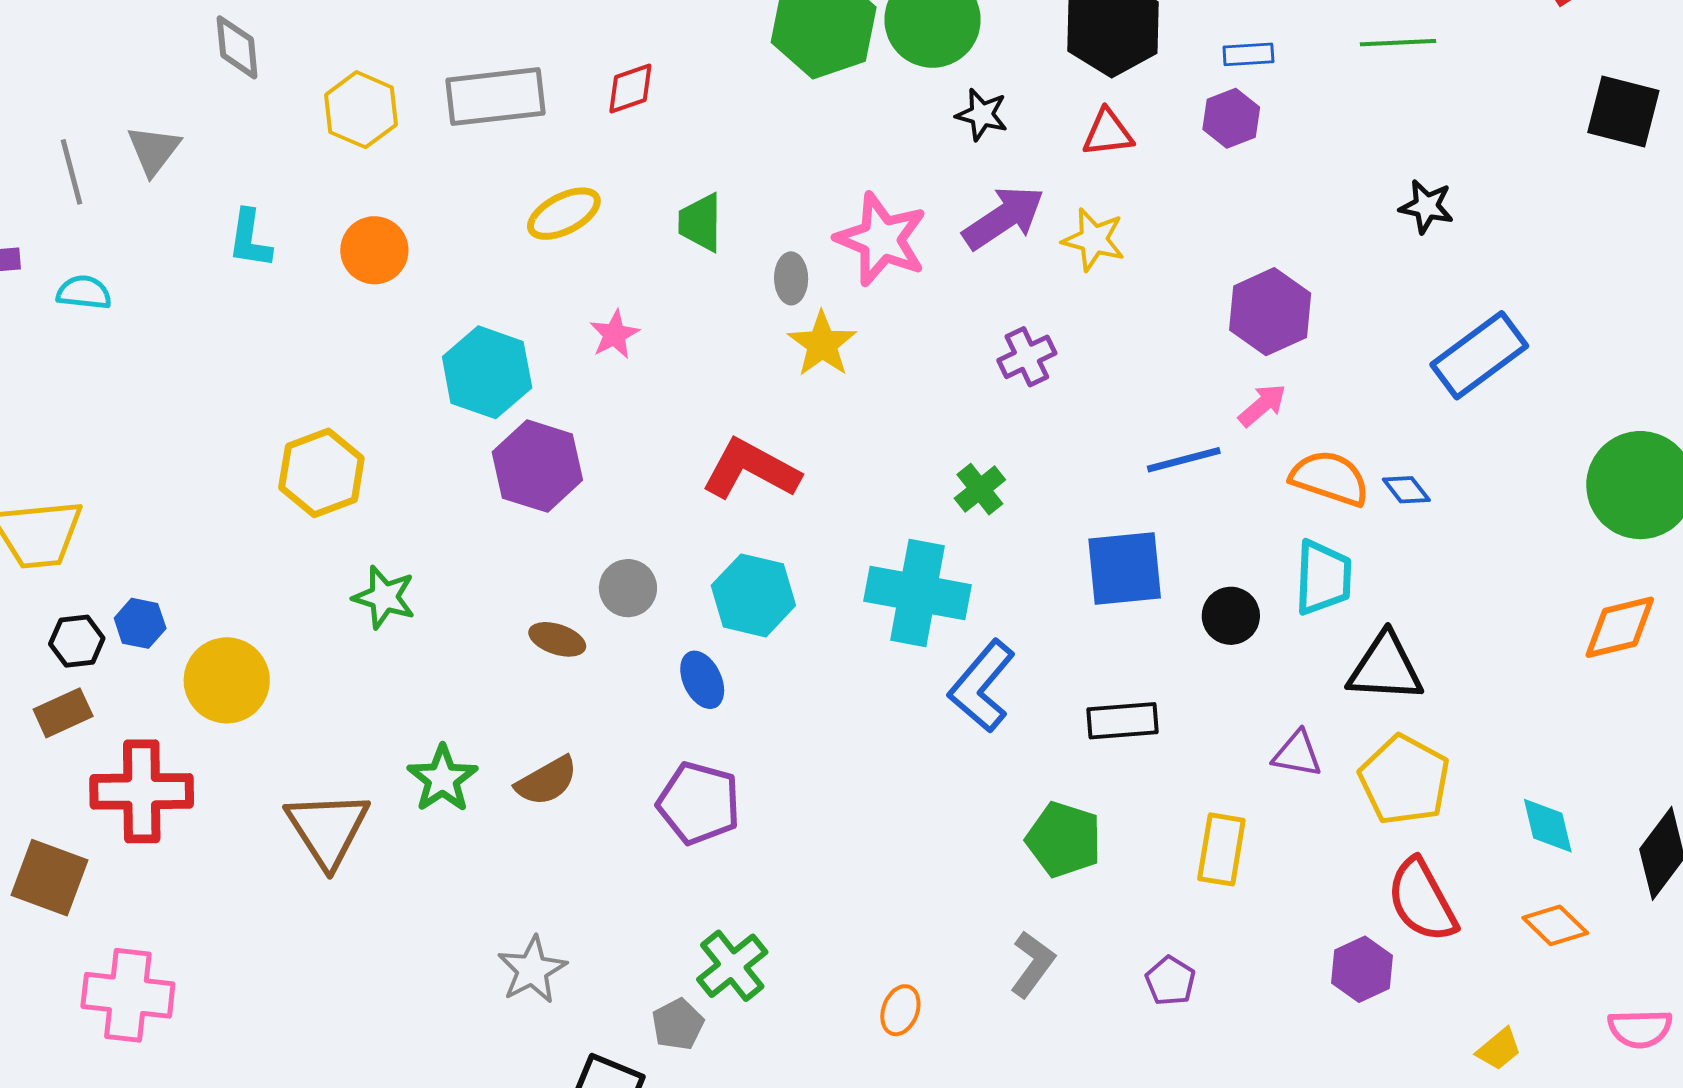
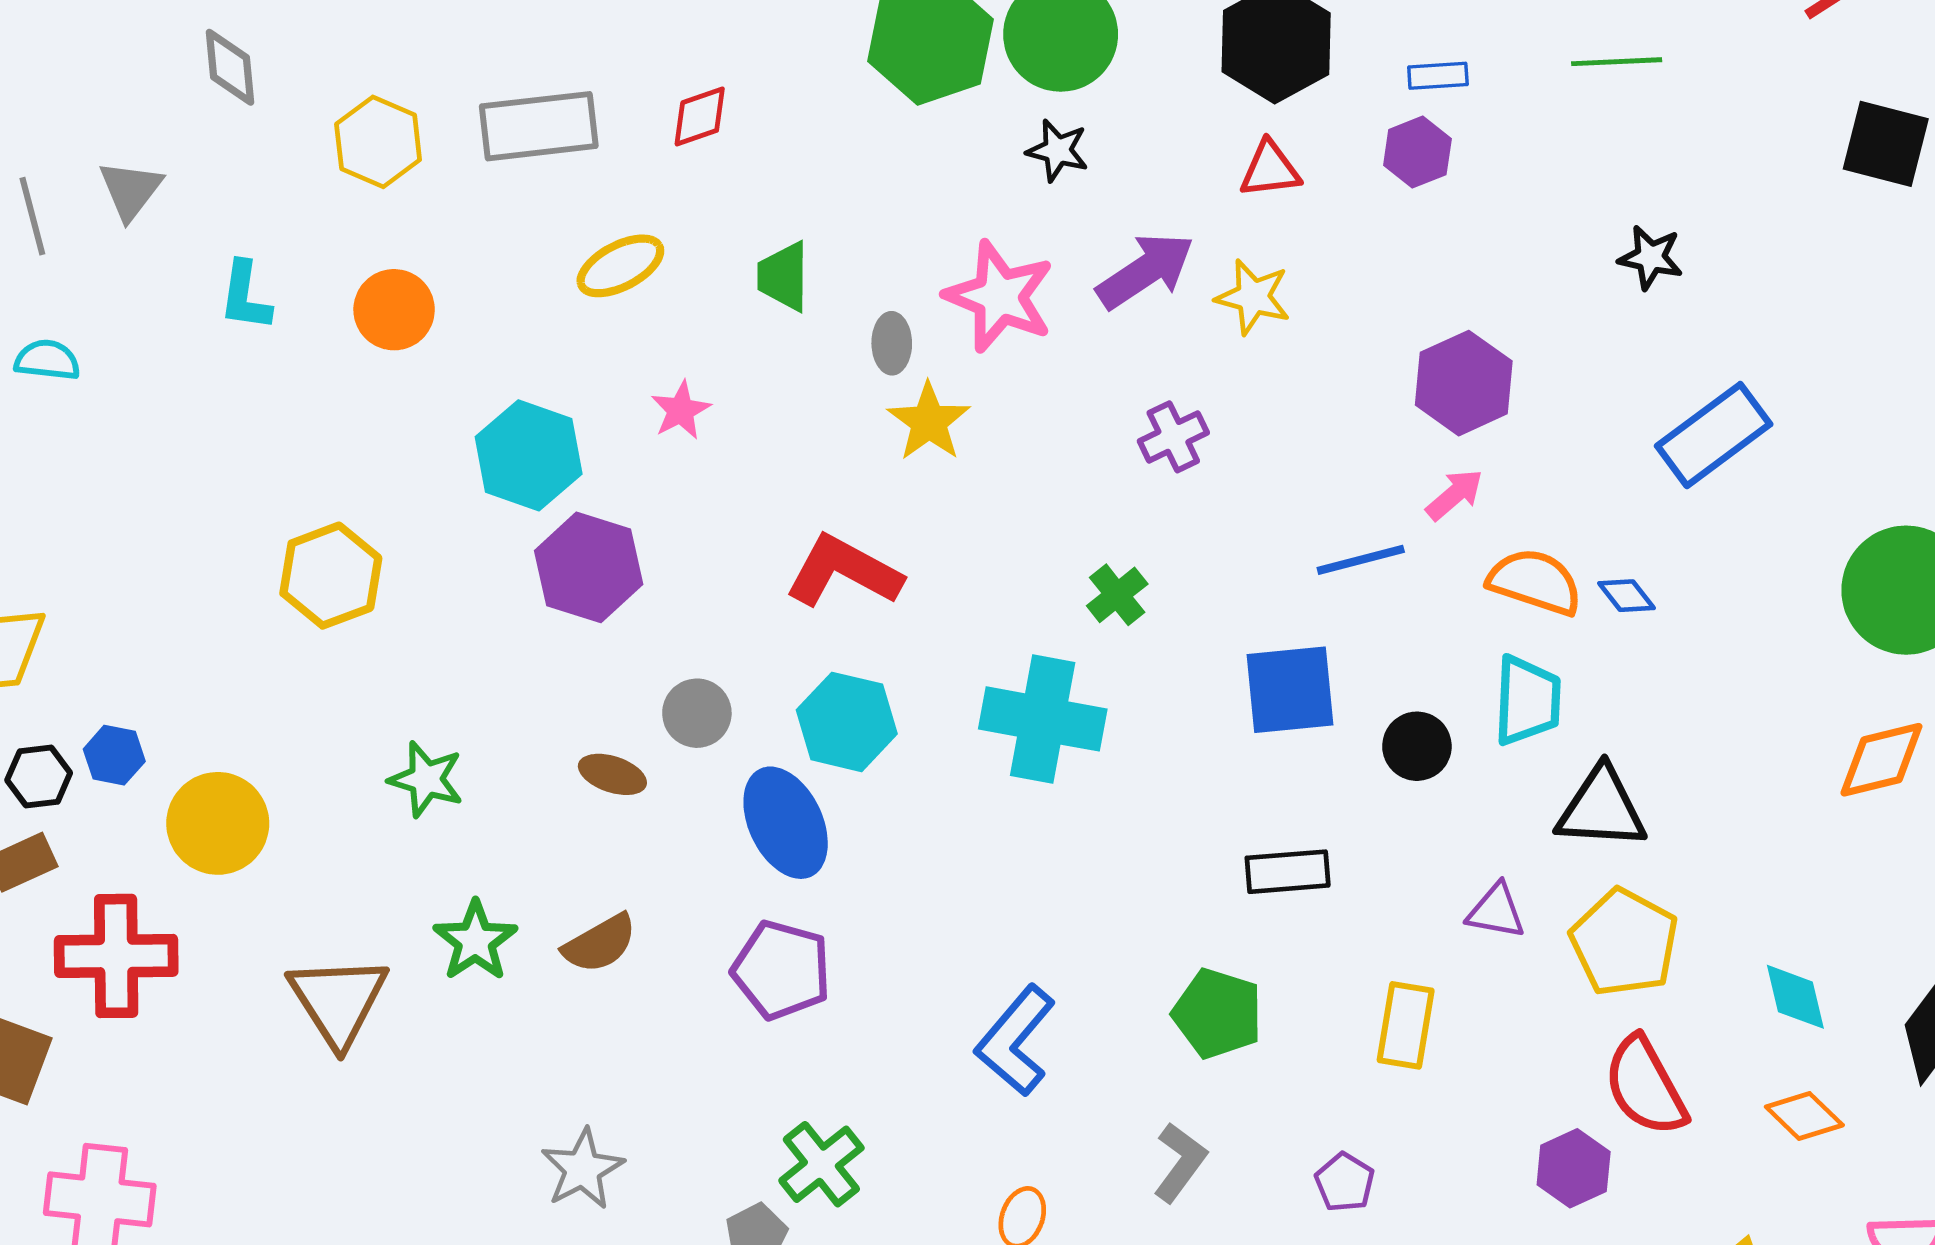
black star: (982, 115) -> (1058, 150), moved
green star: (384, 597) -> (426, 779), moved
blue ellipse: (702, 680) -> (786, 823), size x1.6
blue L-shape: (982, 686) -> (1015, 1041), moved

